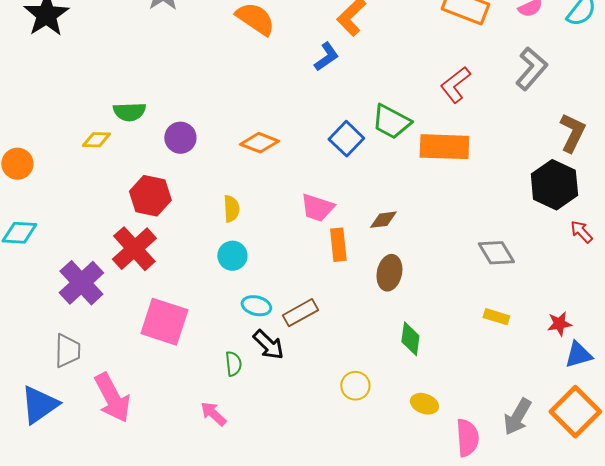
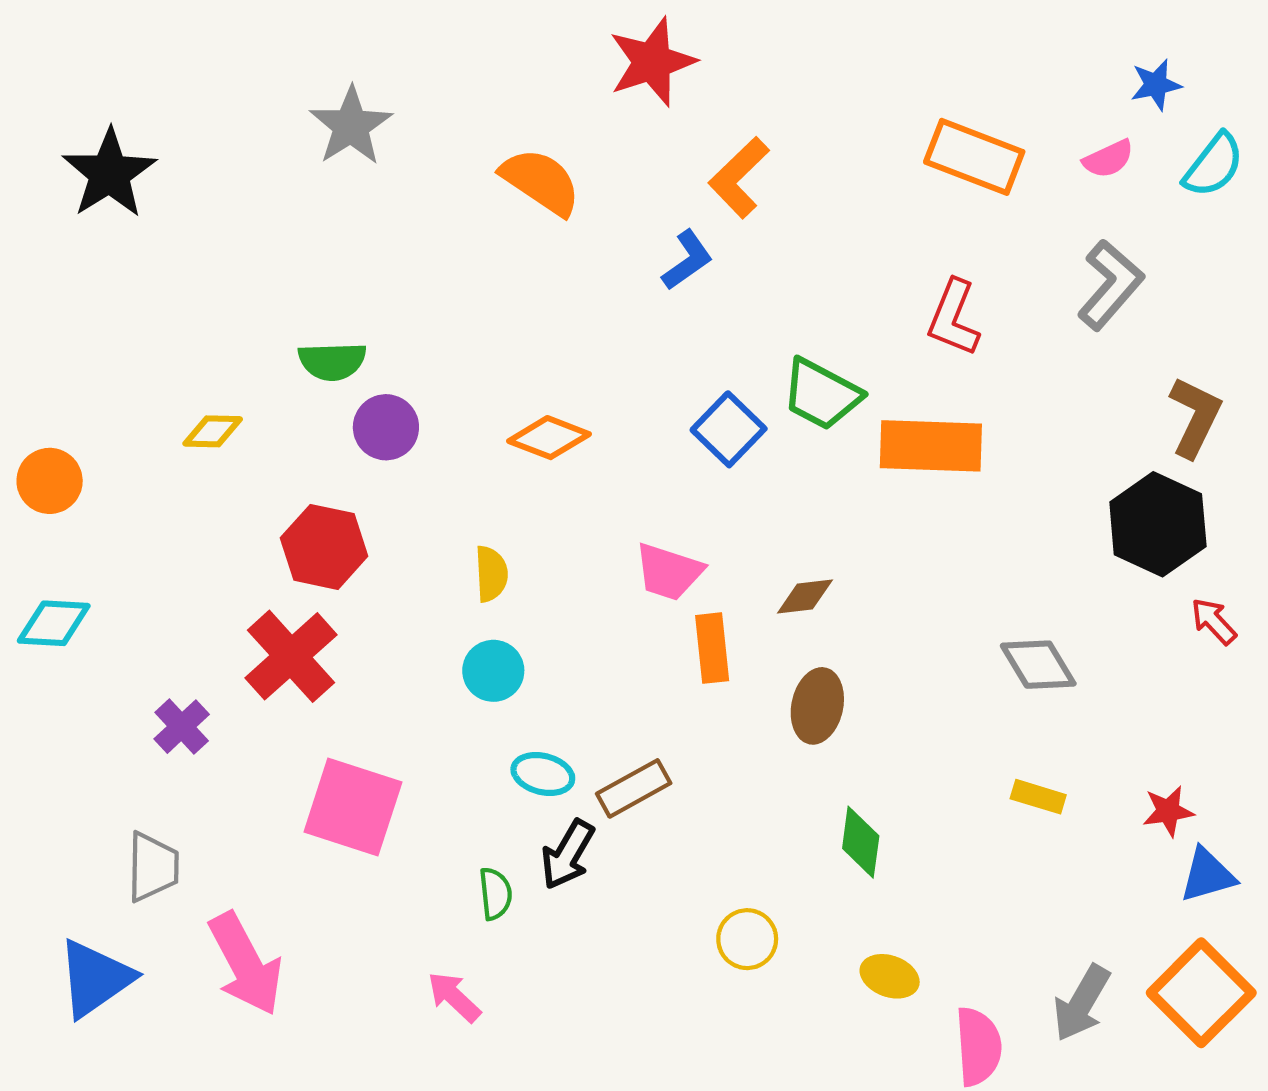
red L-shape: (455, 85) -> (954, 318), turned -30
green semicircle: (129, 112) -> (332, 361), moved
purple cross: (81, 283) -> (182, 727), size x0.6
black arrow: (268, 345) -> (568, 855), turned 76

